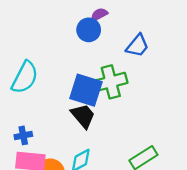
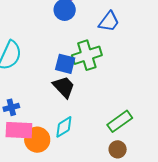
blue square: (86, 90) -> (65, 64), size x0.7

